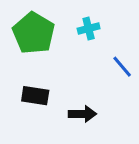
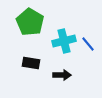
cyan cross: (89, 28) -> (64, 41), moved, size x1.6

